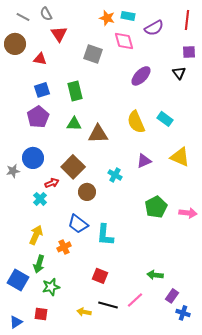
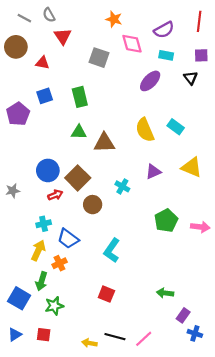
cyan rectangle: (128, 16) -> (166, 55), moved
purple pentagon: (38, 117) -> (18, 114), moved
blue circle: (33, 158) -> (48, 170), moved
gray star: (13, 171) -> (13, 191), moved
cyan cross: (40, 199) -> (44, 224), moved, turned 32
blue trapezoid: (78, 224) -> (68, 239), moved
cyan L-shape: (105, 235) -> (112, 250), turned 30
orange cross: (64, 247) -> (60, 263), moved
pink line: (135, 300) -> (144, 339), moved
black line: (108, 305) -> (115, 337), moved
yellow arrow: (84, 312) -> (89, 343), moved
blue triangle: (16, 322) -> (15, 335), moved

